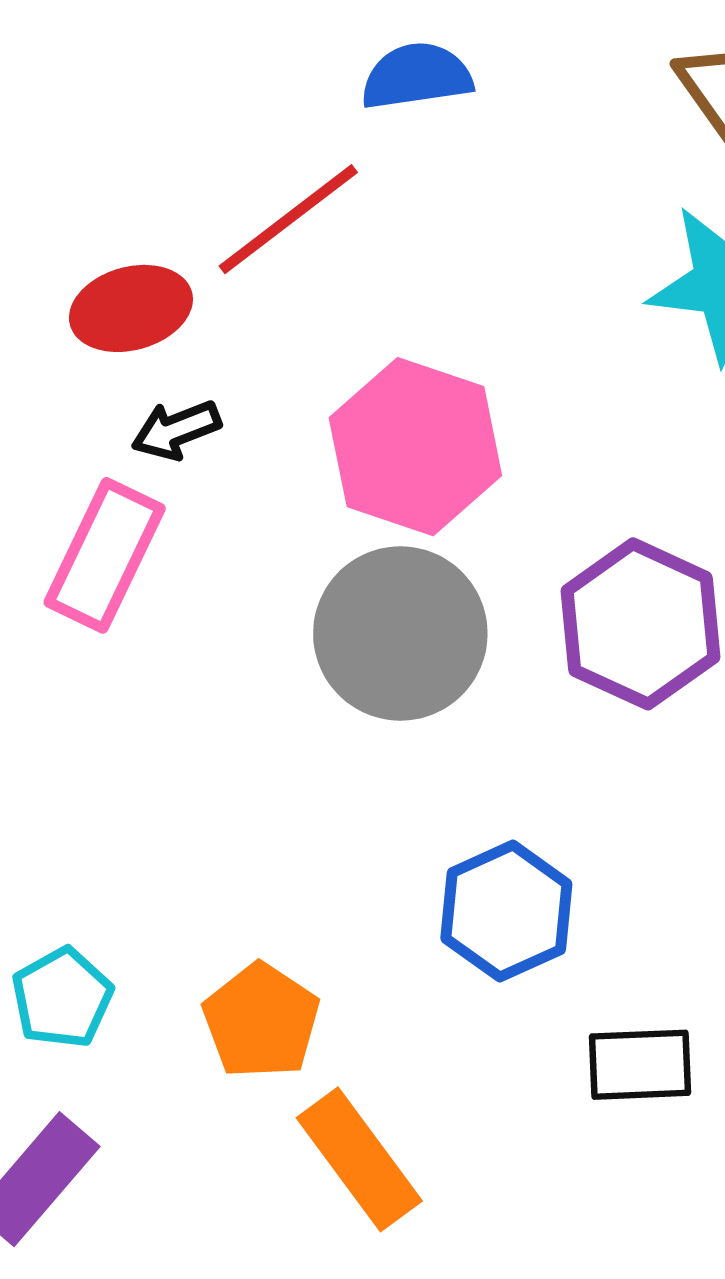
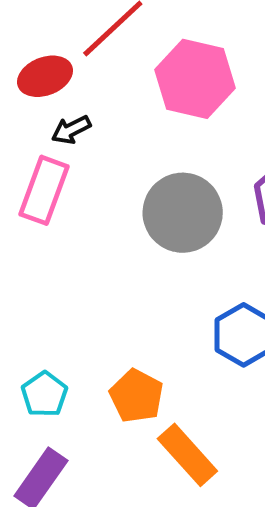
pink hexagon: (415, 447) -> (195, 79), moved

